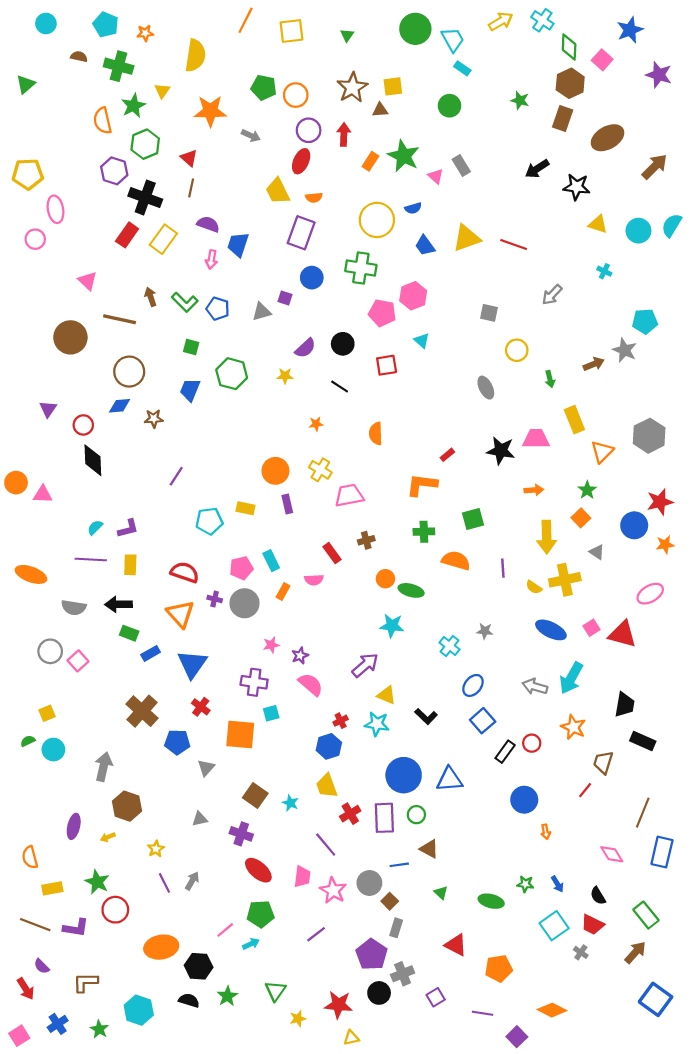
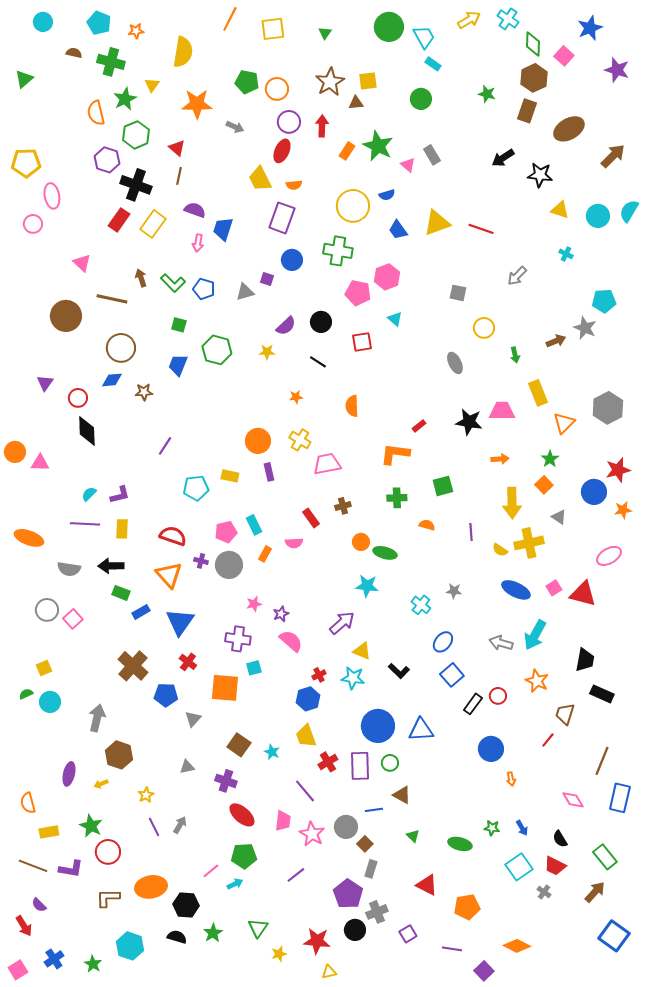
orange semicircle: (456, 561) -> (427, 525), size x0.6
brown L-shape: (85, 982) -> (108, 898), moved

